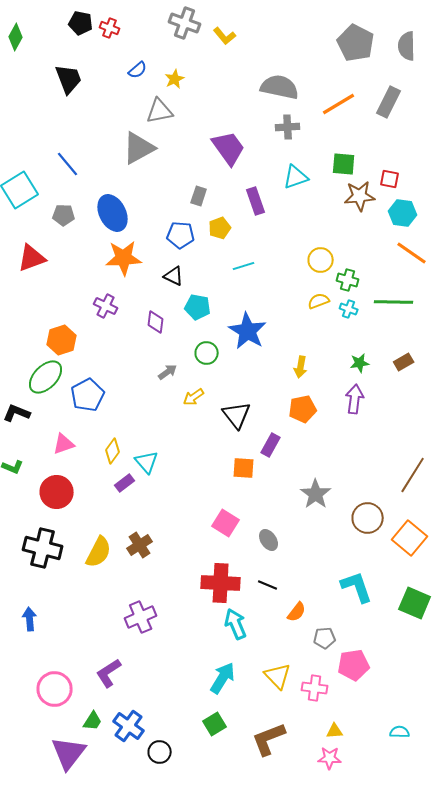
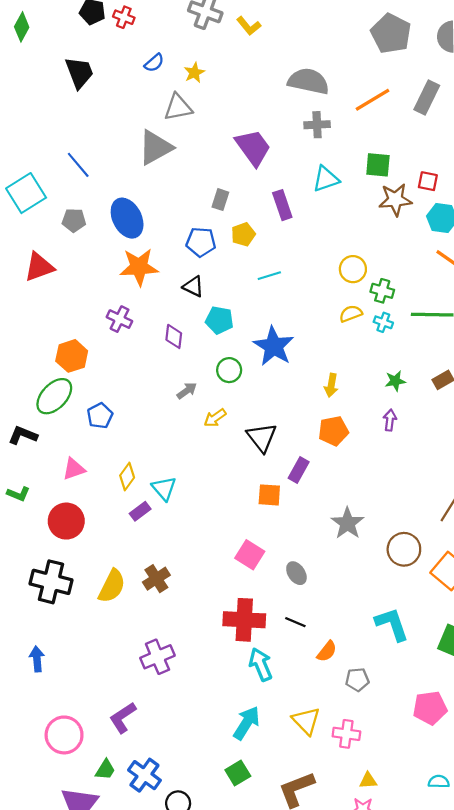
blue pentagon: (88, 395) -> (100, 416), size x0.7
purple arrow: (355, 399) -> (390, 420), size x0.7
pink pentagon: (354, 665) -> (430, 708), moved

